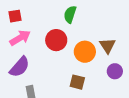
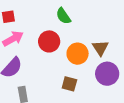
green semicircle: (70, 14) -> (63, 16), turned -54
purple circle: (115, 71) -> (107, 74), size x1.5

